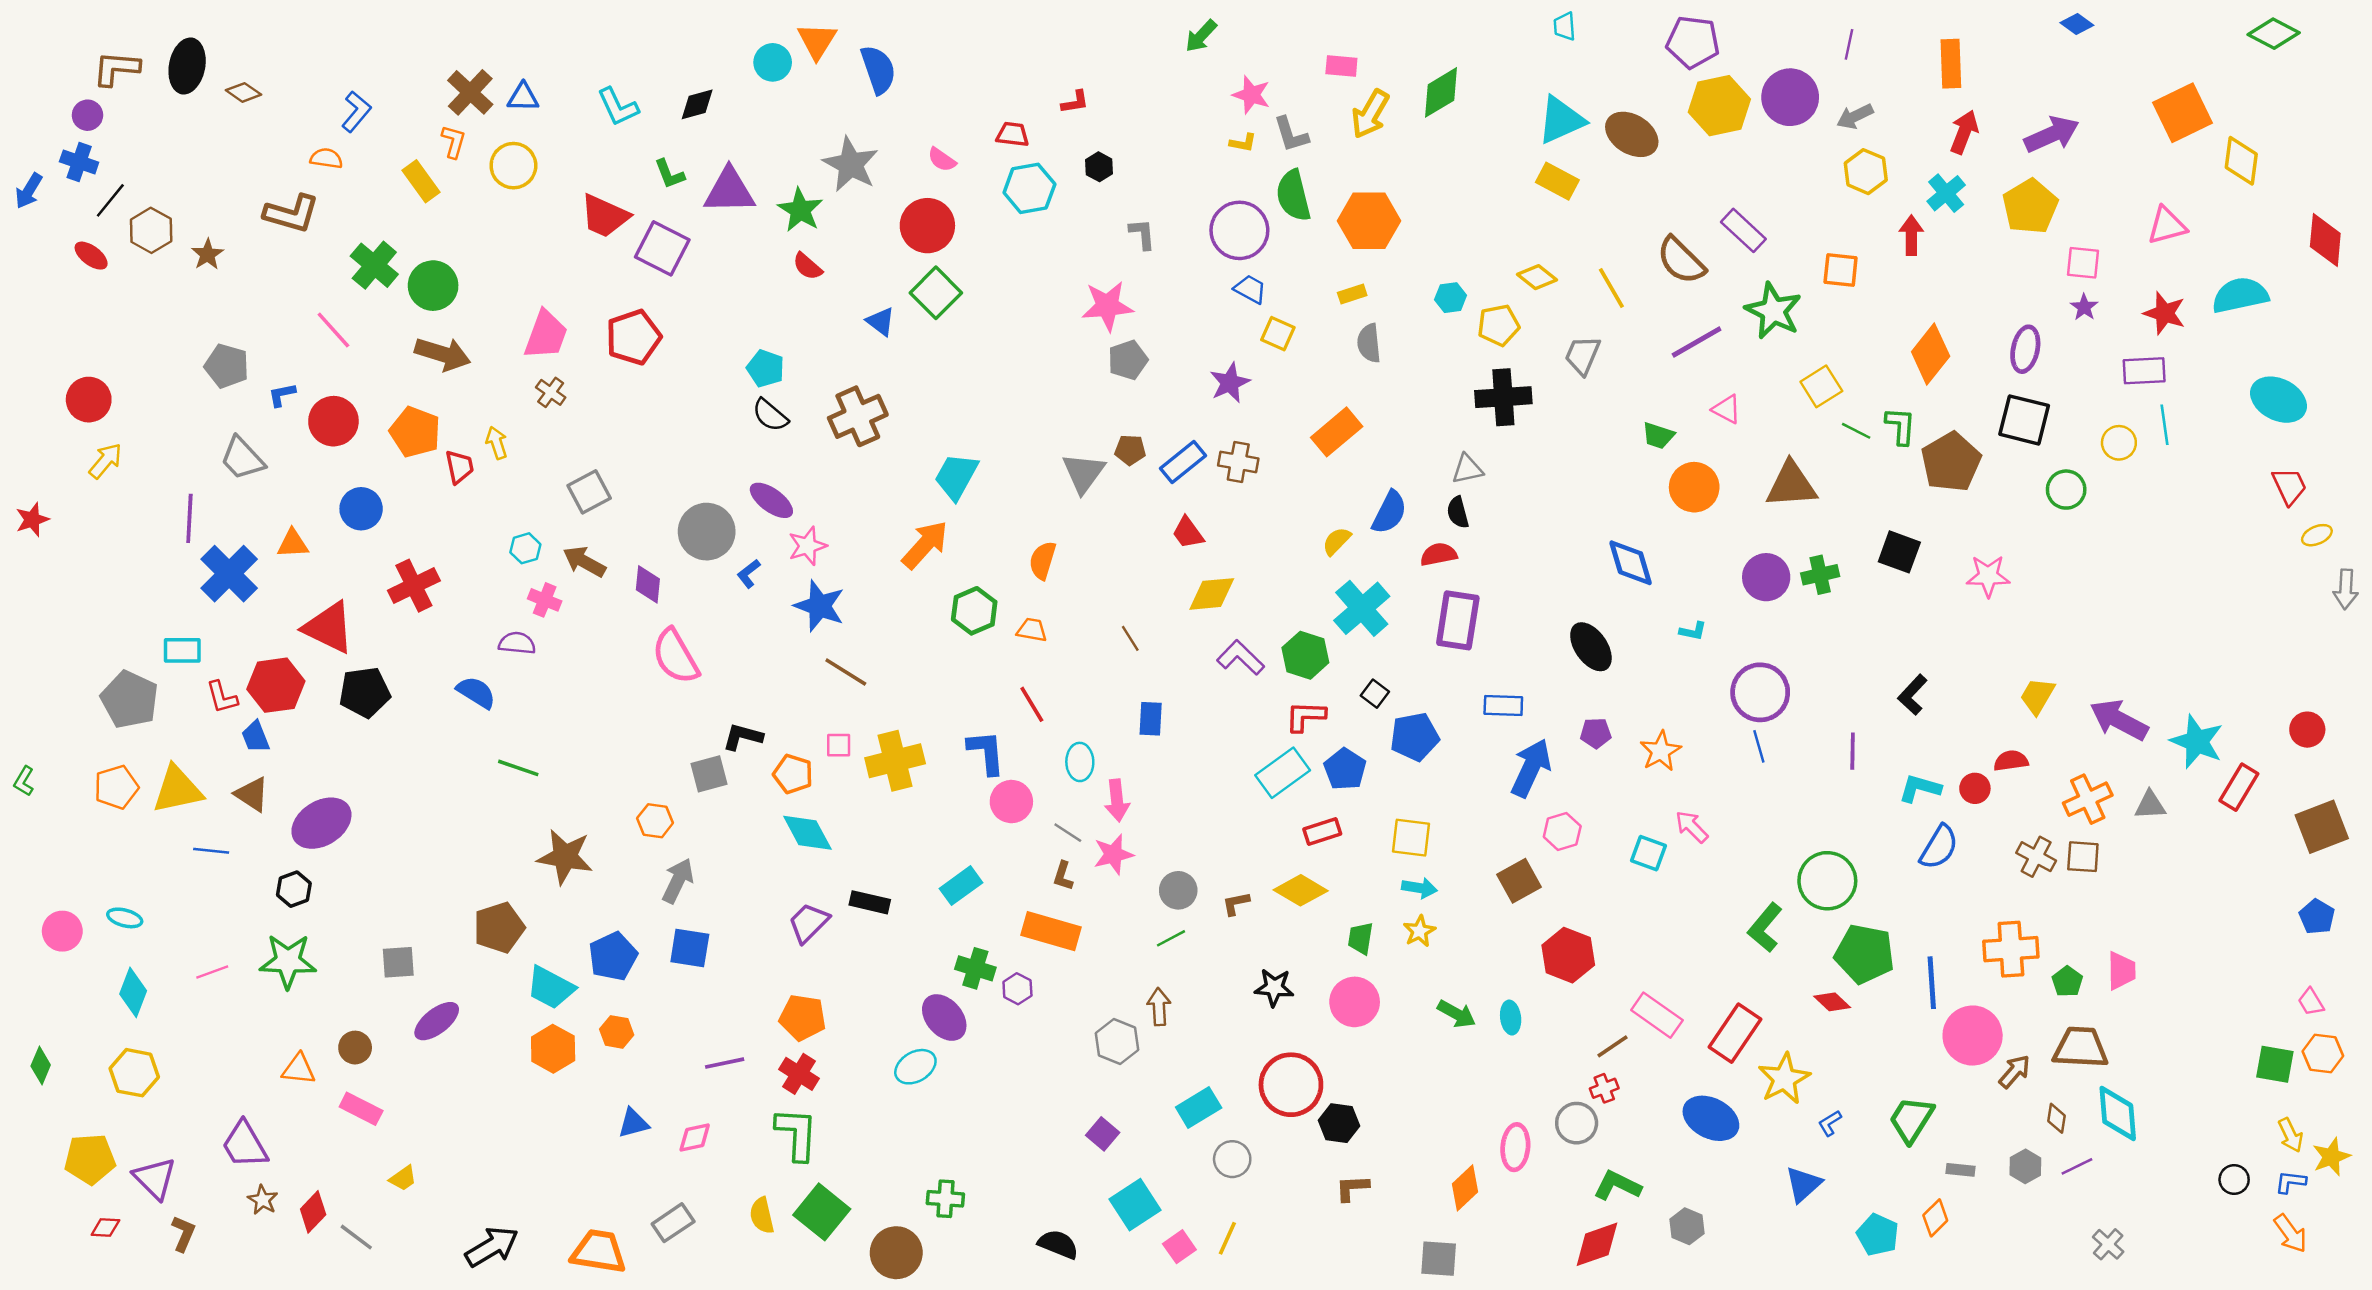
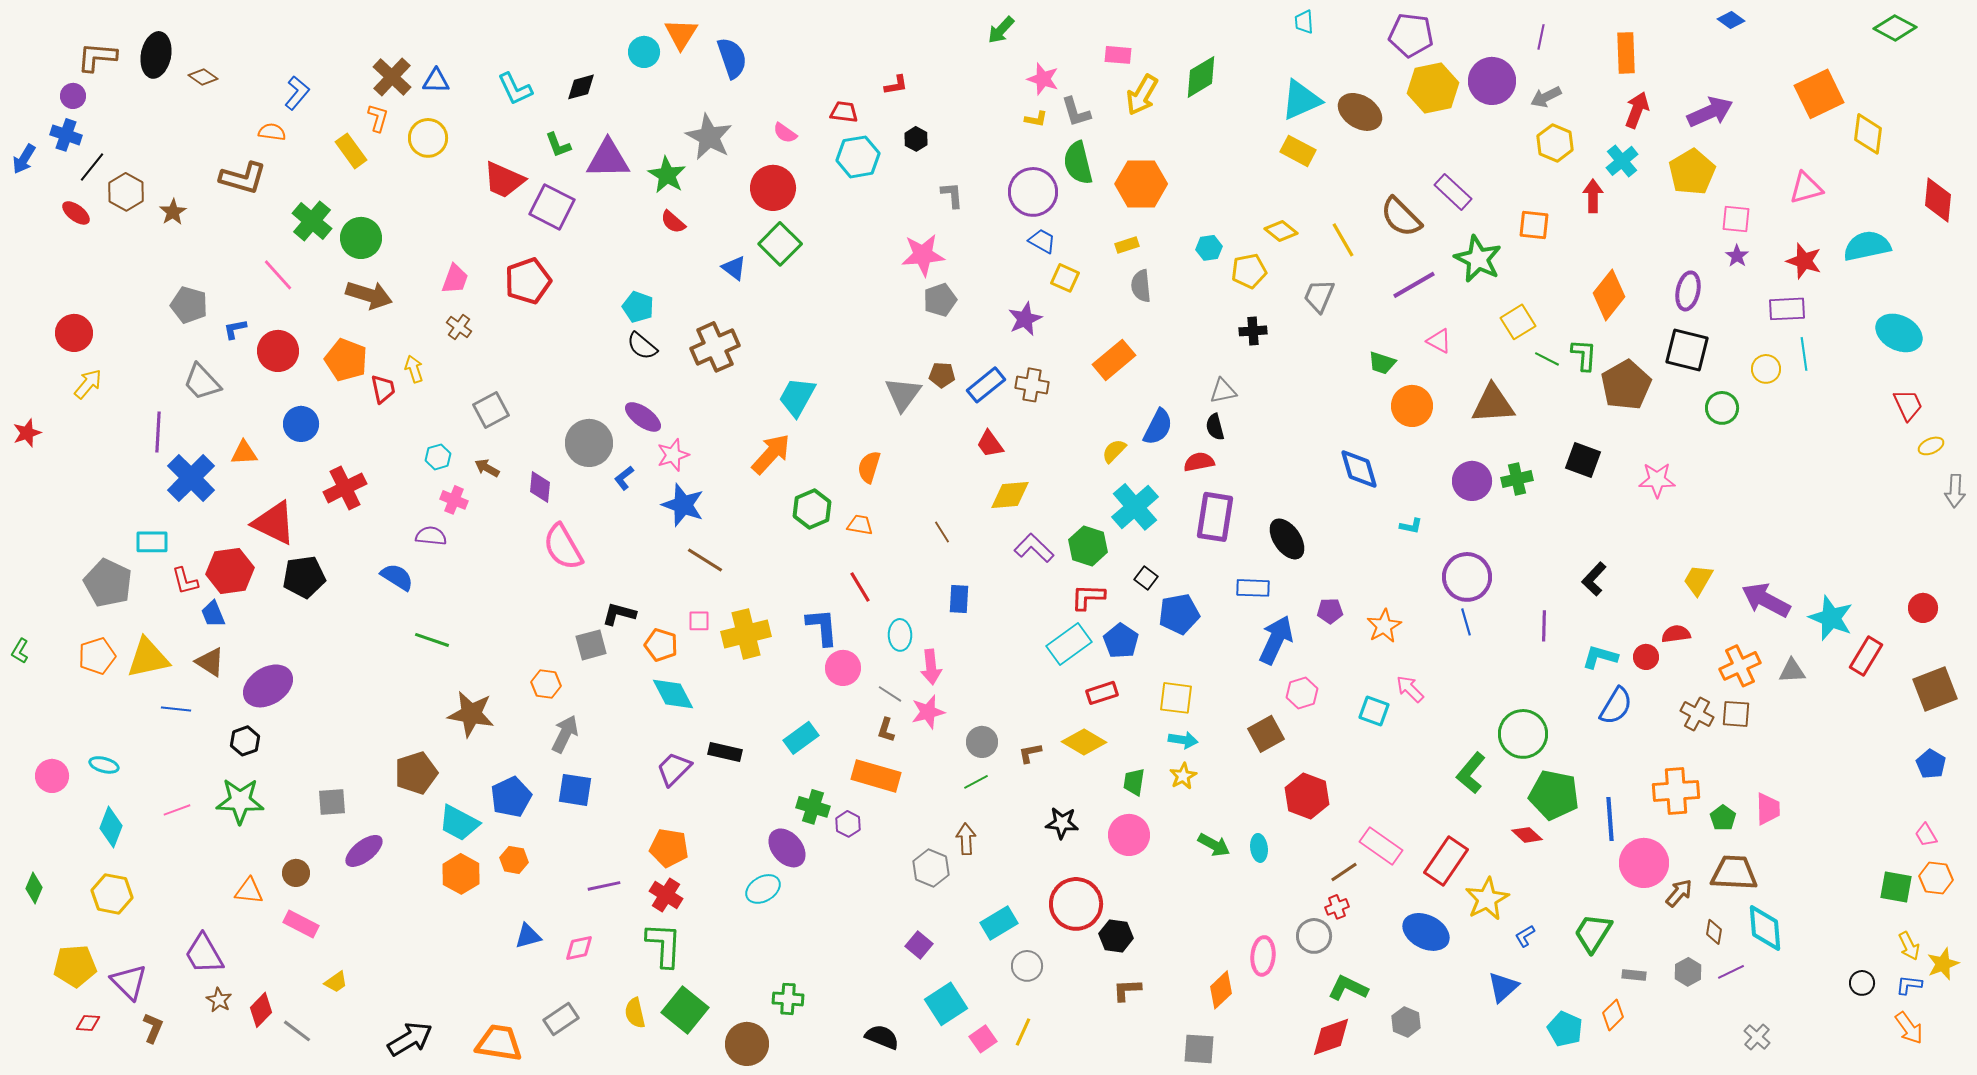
pink trapezoid: (546, 335) -> (455, 279), size x0.7
black cross: (1503, 397) -> (1253, 331), size x0.6
brown arrow: (584, 562) -> (487, 468), size x0.7
black ellipse: (1591, 647) -> (1287, 539), moved

